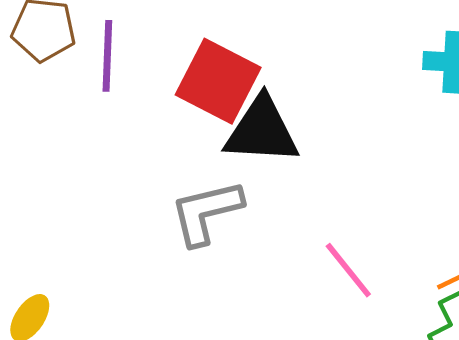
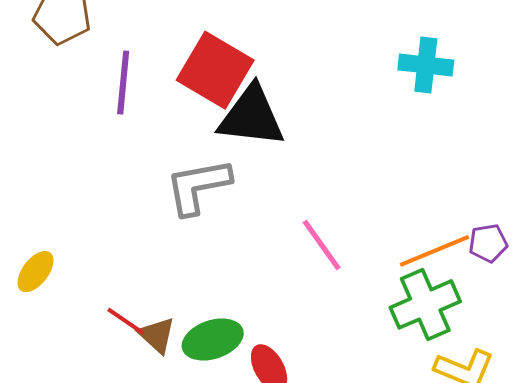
purple line: (107, 56) -> (123, 83), moved

